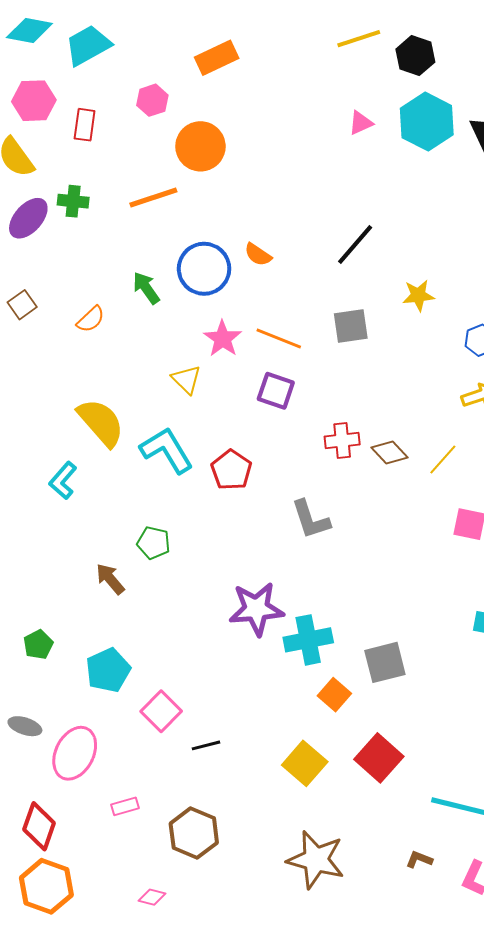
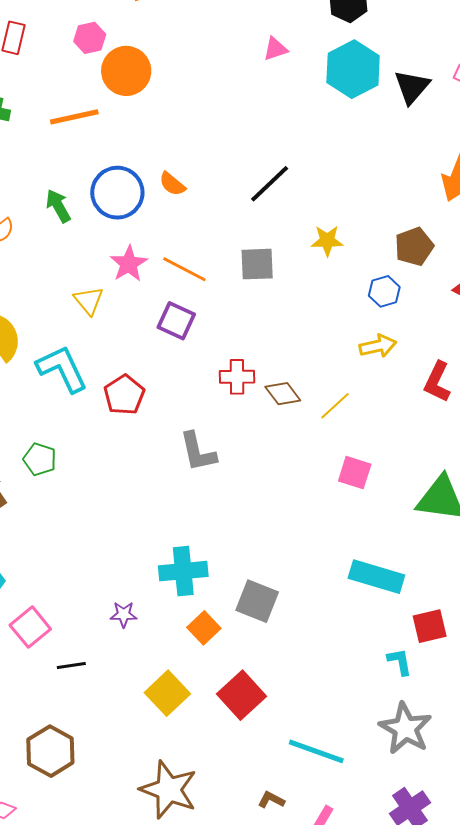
pink hexagon: (152, 100) -> (90, 38), moved
pink triangle: (361, 123) -> (275, 49), moved
purple star: (256, 609) -> (124, 614), moved, size x0.5
gray square: (385, 662) -> (257, 601), turned 30

